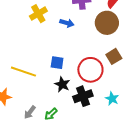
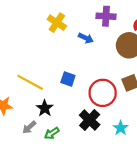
yellow cross: (38, 14) -> (57, 23), turned -36
black star: (62, 84) -> (45, 108), moved
black cross: (83, 96) -> (90, 120), turned -36

